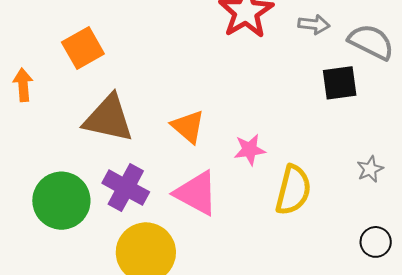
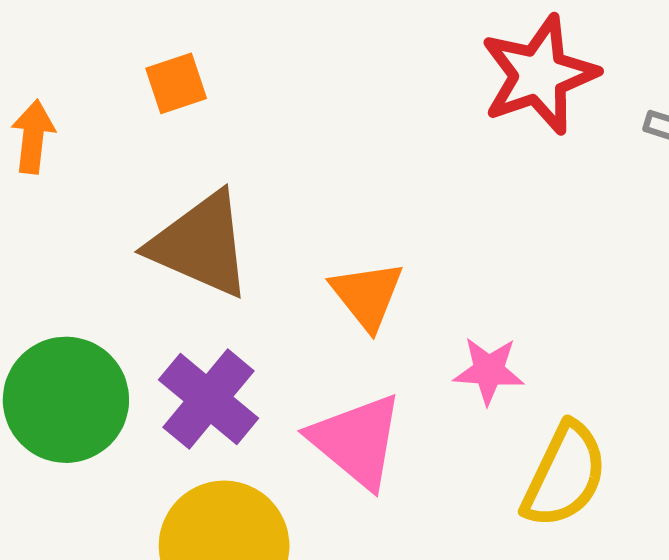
orange square: (83, 48) -> (176, 83), size x0.7

